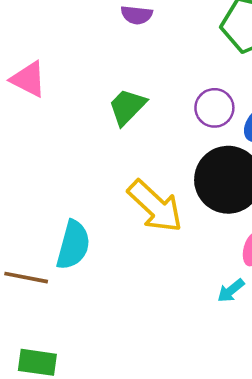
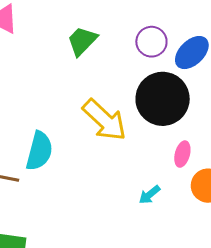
cyan arrow: (231, 291) -> (149, 195), moved

